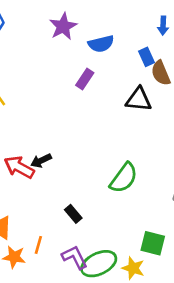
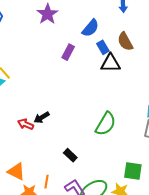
blue semicircle: (101, 44) -> (90, 28), moved, turned -30
blue rectangle: (147, 57) -> (103, 47), moved
red arrow: (19, 167) -> (26, 124), size x0.7

